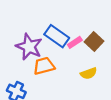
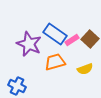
orange trapezoid: (44, 66) -> (55, 62), moved

